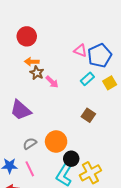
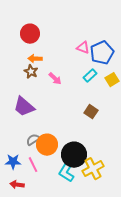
brown star: (37, 73) -> (31, 72), moved
orange circle: (56, 142) -> (47, 145), moved
black circle: (71, 159) -> (74, 155), size x1.6

